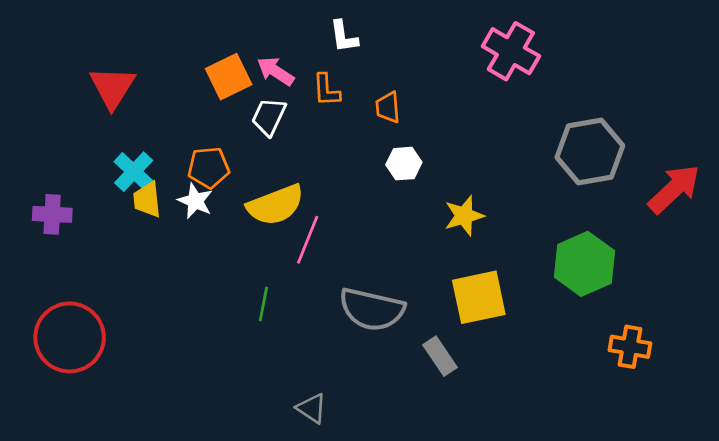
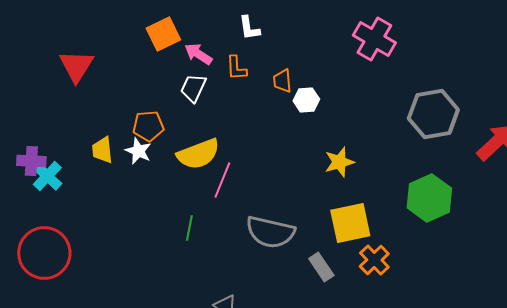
orange square: (229, 77) -> (163, 34), moved
white hexagon: (404, 164) -> (306, 100), moved
cyan cross: (134, 172) -> (47, 176), moved
orange cross: (630, 347) -> (374, 260), moved, turned 36

